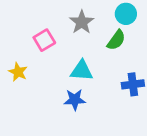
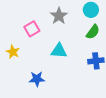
green semicircle: (116, 40) -> (93, 32), moved
blue star: (75, 100) -> (37, 79), moved

